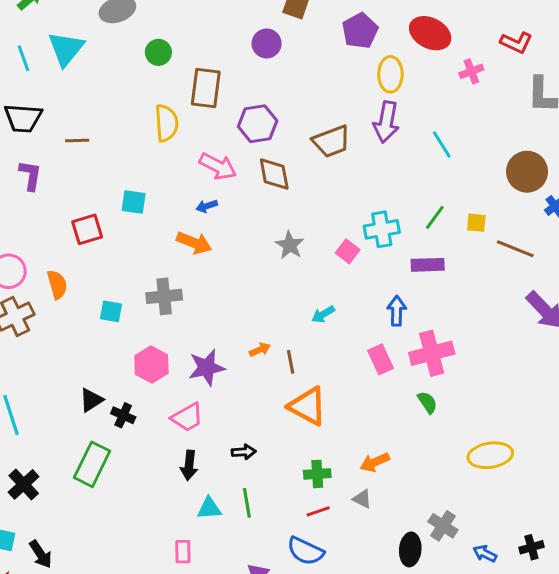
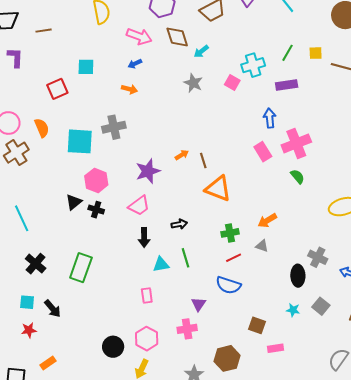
orange arrow: (194, 243) -> (129, 89), size x0.7
cyan square: (111, 311) -> (80, 141), size x1.8
cyan arrow: (323, 314) -> (201, 51), moved
pink hexagon: (151, 365) -> (96, 180), moved
green rectangle: (92, 464) -> (81, 268), moved

